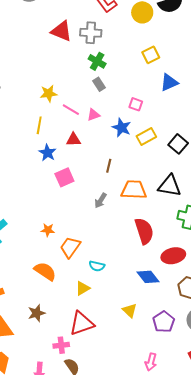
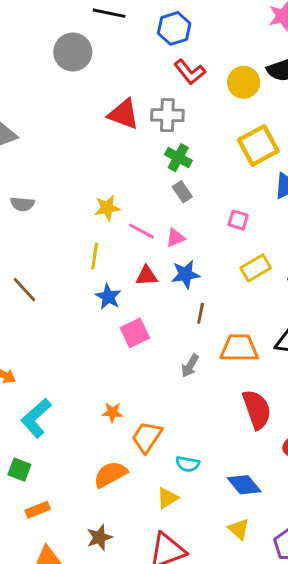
yellow square: (151, 55) -> (258, 145), size x1.5
blue star: (122, 128) -> (186, 274), moved, turned -30
orange semicircle: (45, 271) -> (110, 474), turned -60
blue diamond: (148, 277) -> (244, 485), moved

